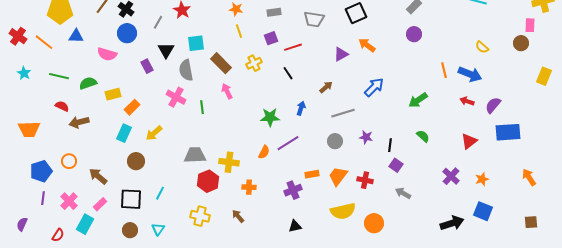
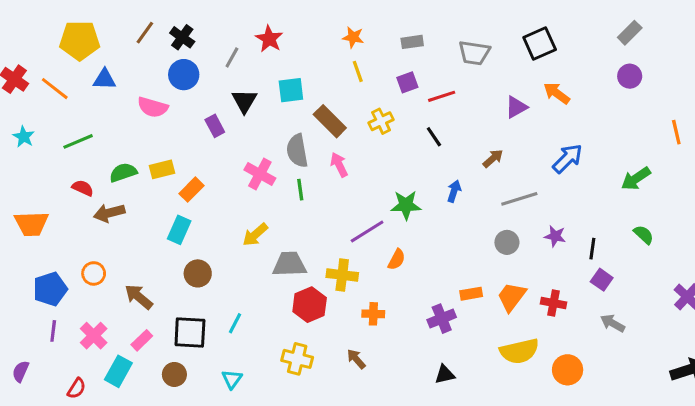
gray semicircle: (186, 70) -> (297, 151), moved
green line: (59, 76) -> (78, 141), turned -36
green semicircle: (88, 83) -> (123, 172), moved
yellow arrow: (154, 133) -> (255, 235), moved
purple line: (288, 143) -> (367, 232), moved
brown circle: (130, 230) -> (174, 374), moved

